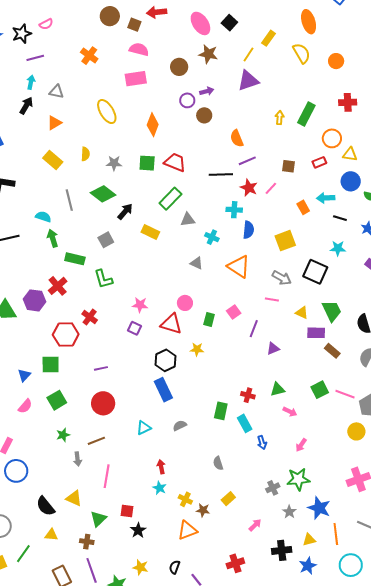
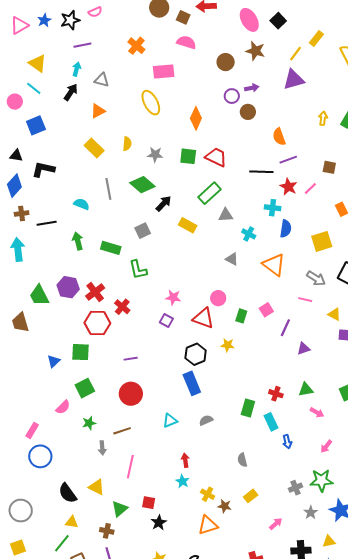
pink rectangle: (136, 79) -> (164, 71), moved
green arrow: (53, 238) -> (78, 241), moved
red cross: (58, 286) -> (95, 292), moved
pink semicircle: (25, 406) -> (63, 407), moved
green line: (23, 554) -> (62, 543), moved

